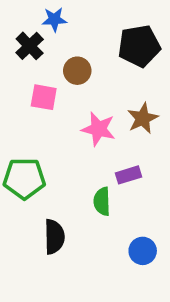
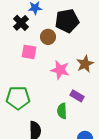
black pentagon: (139, 46) -> (67, 21), moved
purple rectangle: (128, 175) -> (77, 96), turned 48

